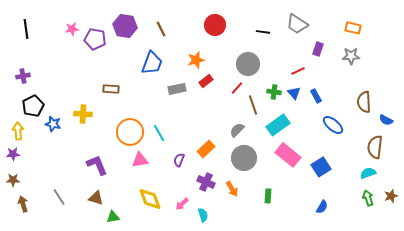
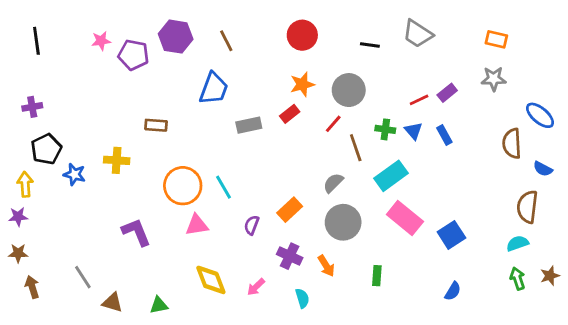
purple rectangle: (318, 49) -> (447, 93), moved, turned 32
orange star: (196, 60) -> (302, 84), moved
blue ellipse: (333, 125) -> (540, 115), moved
brown triangle: (96, 198) -> (112, 302), moved
cyan semicircle: (203, 215) -> (302, 298), moved

